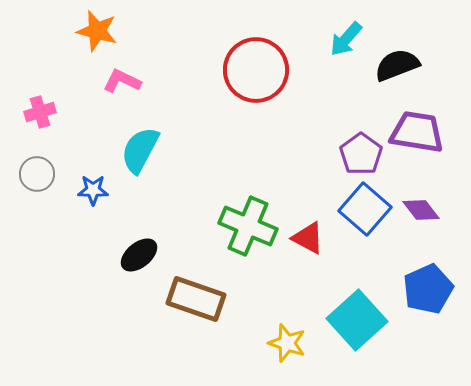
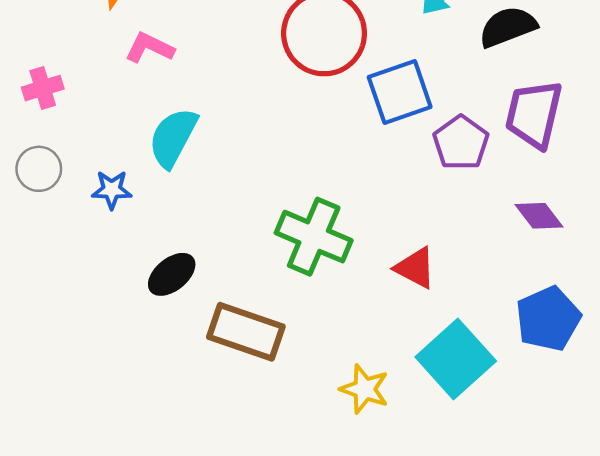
purple trapezoid: (417, 132) -> (534, 114), turned -86
blue square: (365, 209) -> (400, 92), moved, turned 30
red triangle: (308, 238) -> (415, 268), moved

